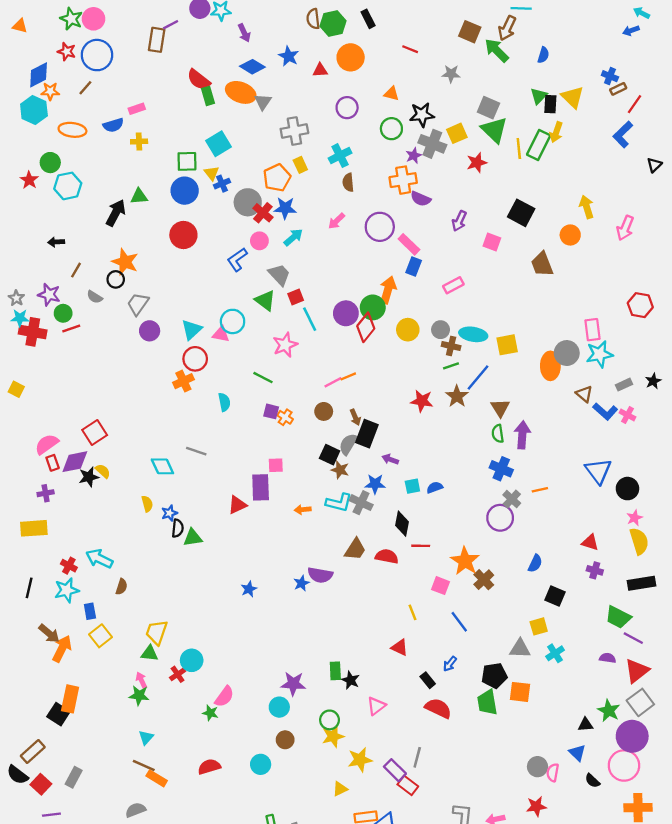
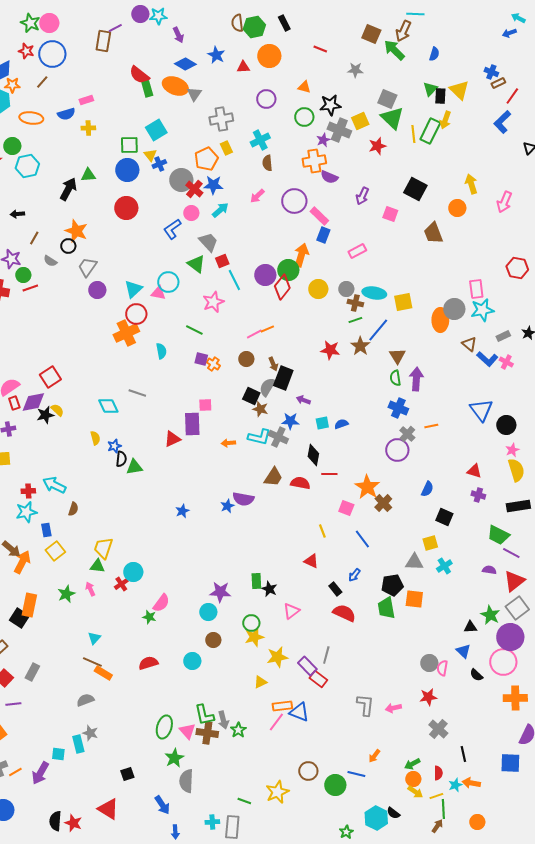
orange cross: (183, 381) -> (126, 333), size x1.4
red cross: (69, 566) -> (28, 491), turned -32
green star: (139, 695) -> (66, 594), moved, turned -30

